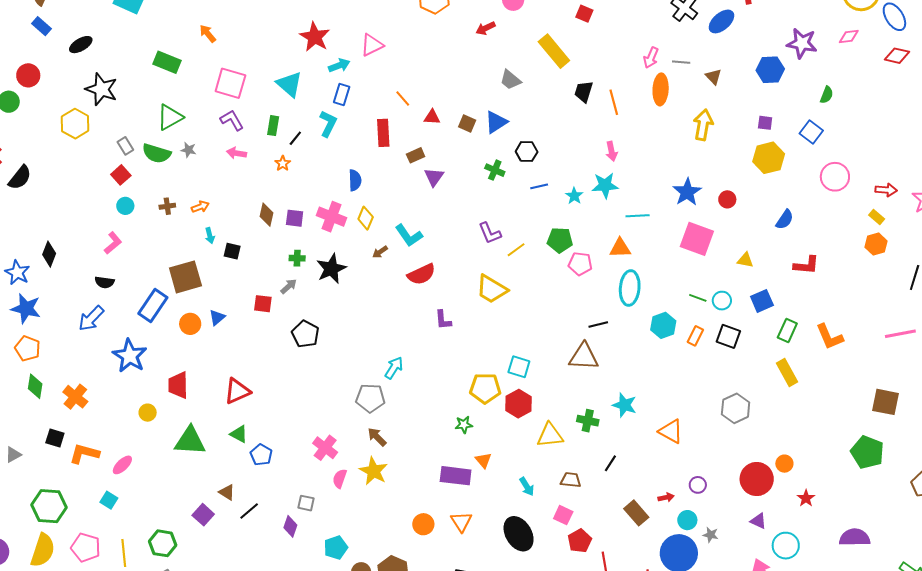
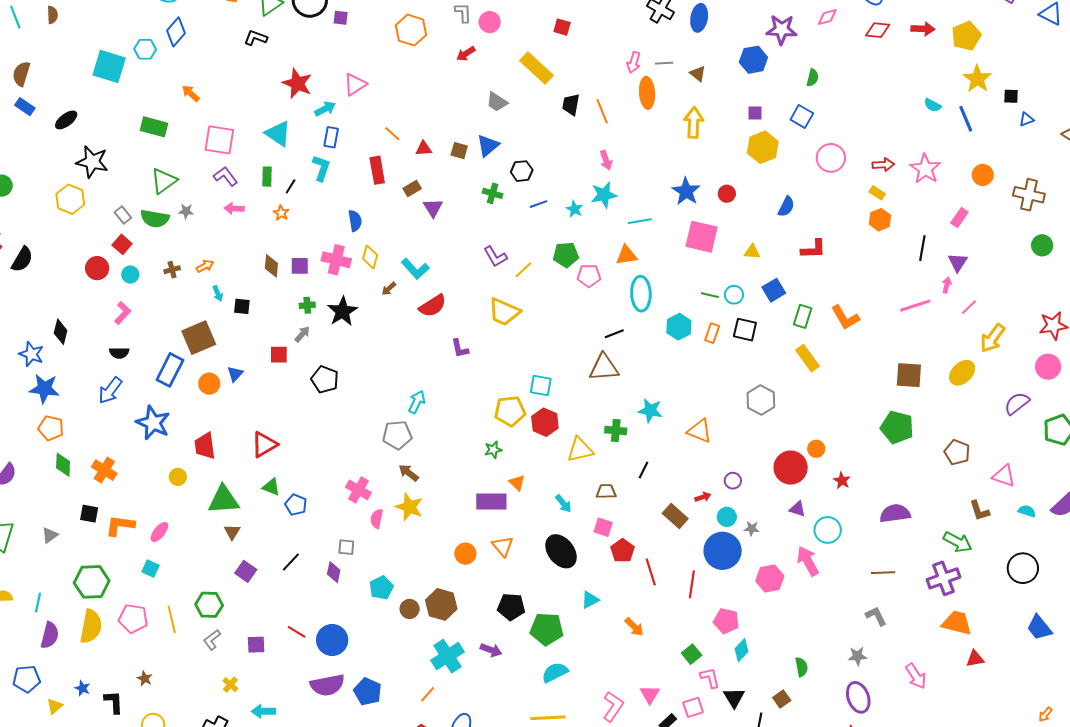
blue ellipse: (721, 21) -> (699, 18), turned -32
red circle: (28, 75) -> (97, 268), moved
brown triangle: (227, 492) -> (232, 532), moved, turned 36

